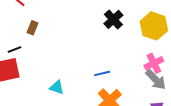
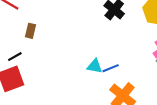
cyan triangle: (57, 87) -> (95, 66), moved

